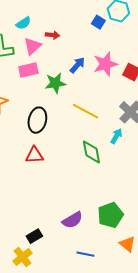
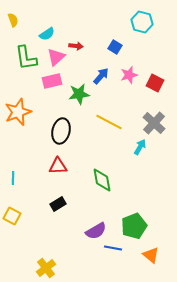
blue square: (98, 22) -> (115, 47), moved
pink star: (105, 64) -> (129, 75), size x0.7
green diamond: (91, 152) -> (102, 180), moved
black rectangle: (34, 236) -> (58, 204), moved
blue line: (85, 254) -> (113, 248), moved

